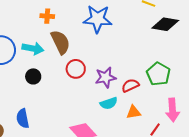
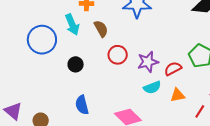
brown semicircle: (60, 42) -> (101, 29), size x0.7
cyan arrow: (33, 48) -> (72, 25), moved, turned 60
blue semicircle: (23, 119) -> (82, 105), moved

